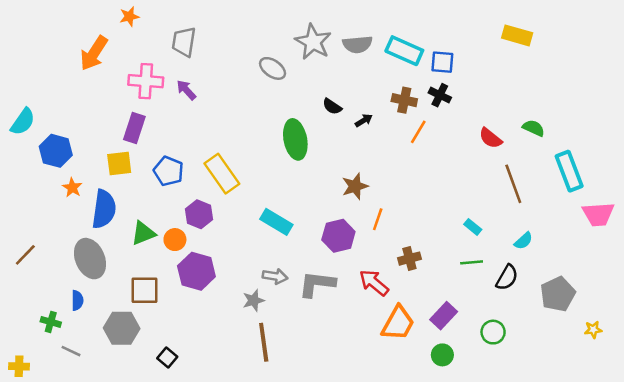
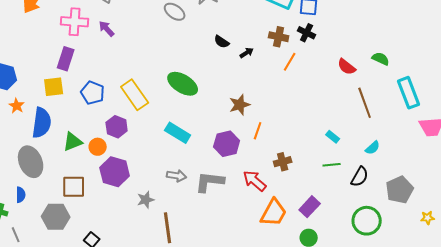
green ellipse: (295, 139) -> (183, 84), moved, turned -48
gray star: (254, 300) -> (146, 200), moved
green circle: (493, 332) -> (367, 221), moved, size x1.5
gray line: (71, 351) -> (16, 235), turned 42

